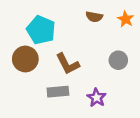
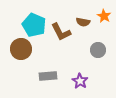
brown semicircle: (94, 17) -> (83, 22), moved
brown L-shape: (68, 64) -> (61, 32), moved

